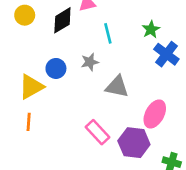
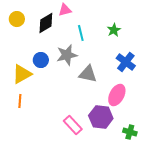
blue cross: (166, 54) -> (126, 62), moved
gray star: (90, 62) -> (67, 55), size x1.5
pink rectangle: (98, 132) -> (73, 125), moved

